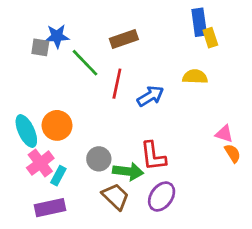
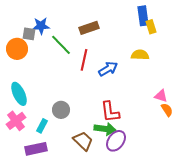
orange circle: (57, 125) -> (17, 49), moved
gray circle: (99, 159) -> (61, 110), moved
pink cross: (40, 163) -> (16, 121), moved
green arrow: (128, 171) -> (105, 129), moved

